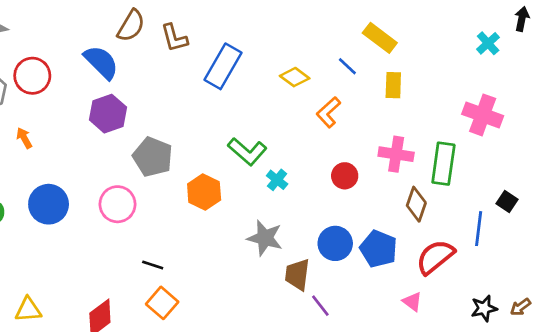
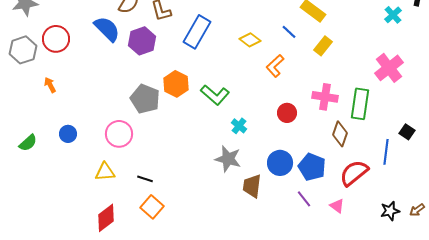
yellow rectangle: (393, 85) -> (323, 46), turned 36
purple hexagon: (108, 114) -> (142, 41), moved
pink cross: (483, 115) -> (389, 68), turned 32
cyan cross: (277, 180) -> (239, 126), moved
orange hexagon: (204, 192) -> (176, 84), moved
blue circle: (49, 204) -> (68, 134), size x0.6
purple line: (320, 306) -> (304, 199), moved
yellow triangle: (28, 310) -> (105, 172), moved

